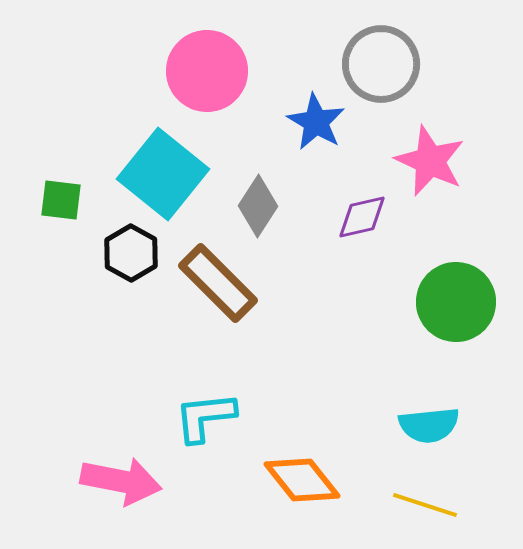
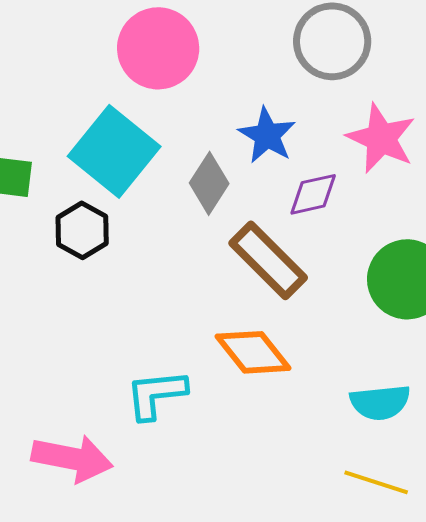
blue star: (316, 122) -> (267, 135), moved
brown rectangle: (218, 283) -> (268, 260), moved
orange diamond: (302, 480) -> (253, 352), moved

